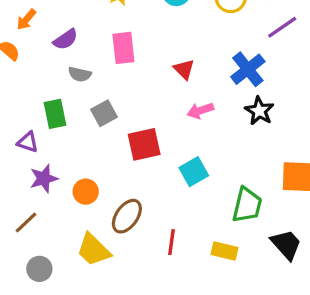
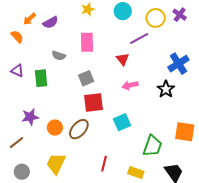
purple line: (282, 27) -> (139, 39), moved
purple semicircle: (66, 39) -> (50, 22), moved
blue cross: (248, 69) -> (178, 64), moved
gray square: (104, 113) -> (86, 78), moved
purple triangle: (28, 142) -> (17, 71), moved
brown ellipse: (127, 216) -> (79, 129), moved
yellow trapezoid: (94, 250) -> (56, 164), turned 65

